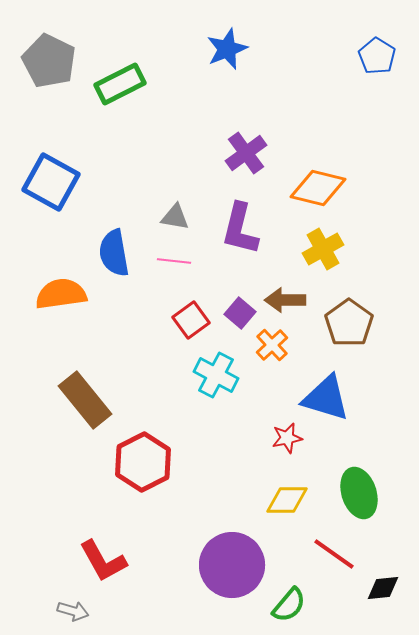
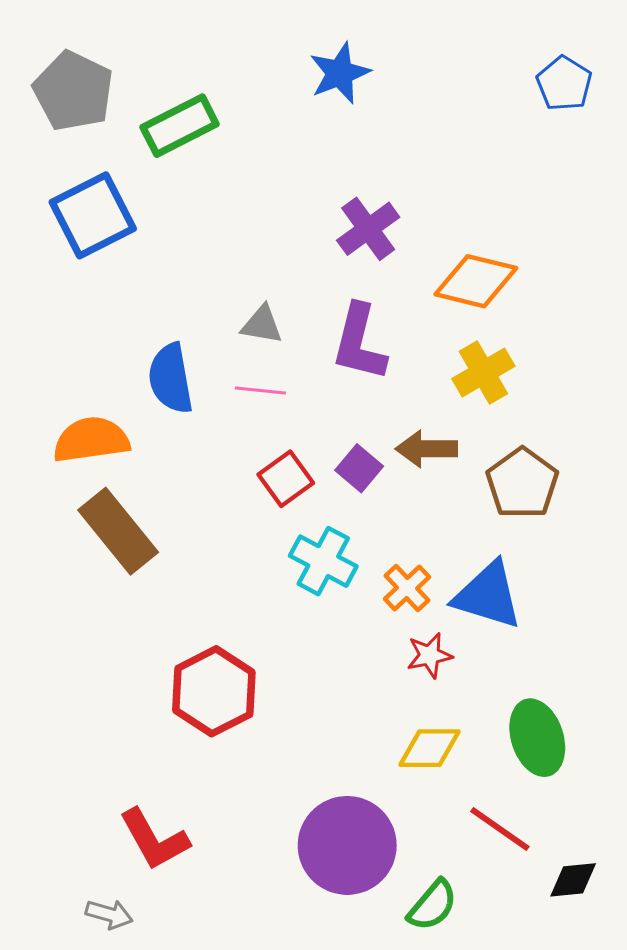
blue square: (51, 182) -> (93, 215), moved, turned 34
orange cross: (272, 345) -> (407, 588), moved
brown rectangle: (85, 400) -> (118, 531), moved

